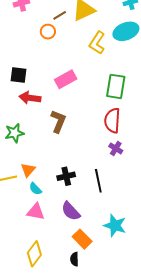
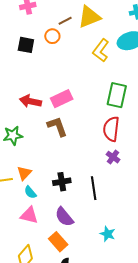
black square: (19, 75) -> (26, 45), moved
pink rectangle: (66, 79) -> (62, 99), moved
brown L-shape: (58, 121) -> (57, 126), turned -45
cyan star: (115, 226) -> (108, 234), size x0.7
orange rectangle: (82, 239) -> (58, 242), moved

